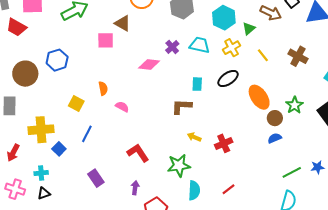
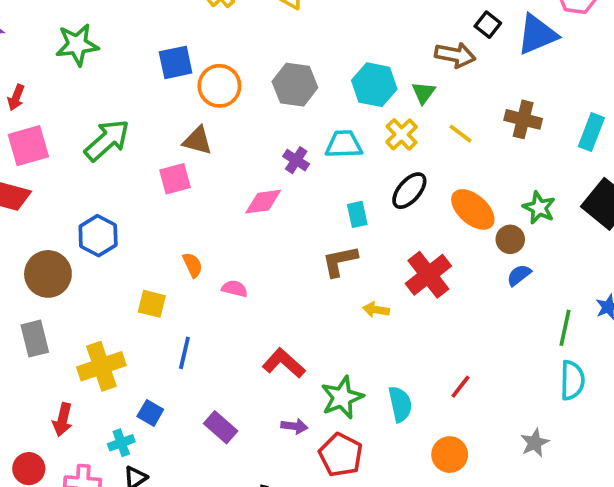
red cross: (224, 143) -> (428, 275), moved, size x1.4
blue square: (59, 149) -> (150, 413), moved
green star: (179, 166) -> (342, 397), moved
green line: (292, 172) -> (565, 328), turned -36
purple arrow: (135, 188) -> (294, 426), turned 104

